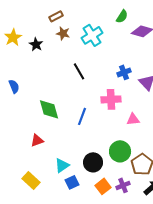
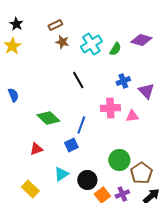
green semicircle: (122, 16) -> (115, 49), moved
black star: (36, 44) -> (16, 24), moved
green diamond: (49, 109) -> (48, 118), turned -30
pink triangle: (133, 119) -> (132, 116), moved
black circle: (93, 162) -> (87, 180), moved
blue square: (72, 182) -> (71, 145), moved

